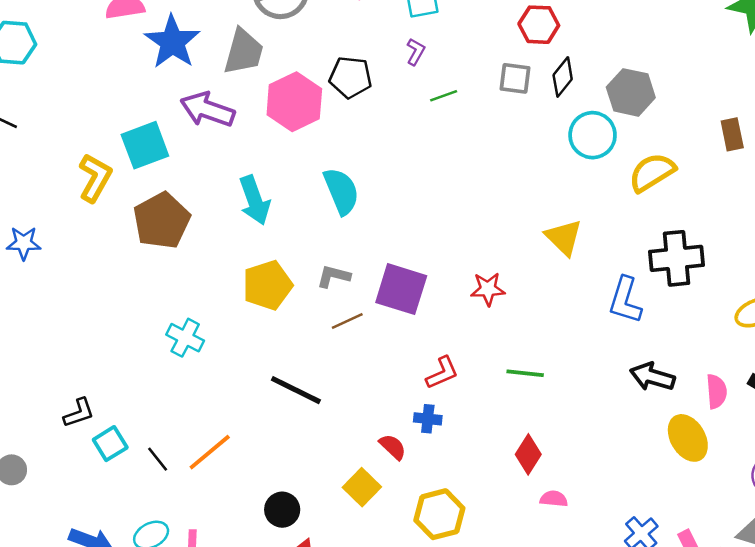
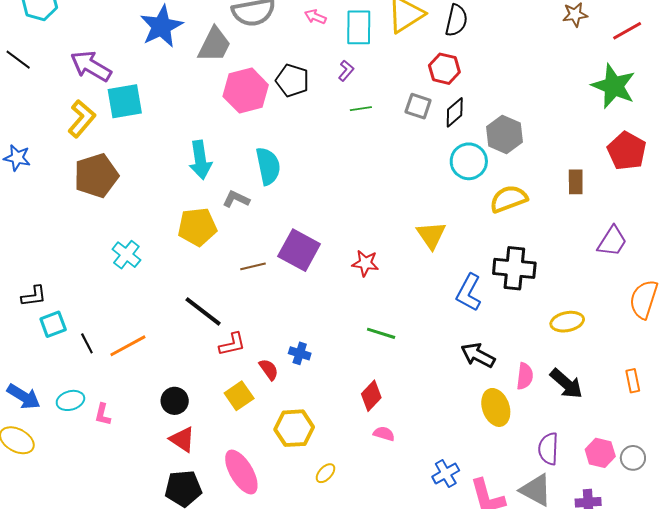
purple arrow: (207, 110) -> (91, 66), moved
brown pentagon: (162, 221) -> (96, 176), moved
gray L-shape: (333, 276) -> (236, 199), moved
red L-shape: (442, 373) -> (232, 344), moved

